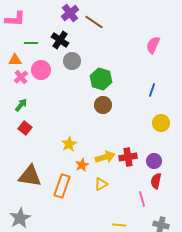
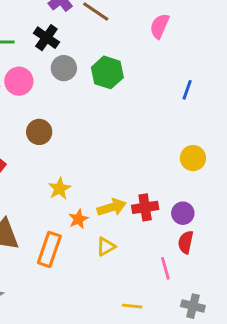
pink semicircle: (153, 45) -> (160, 26), moved
green hexagon: (101, 79) -> (107, 72), moved
blue line: (152, 90) -> (187, 90), moved
brown circle: (103, 105) -> (39, 132), moved

